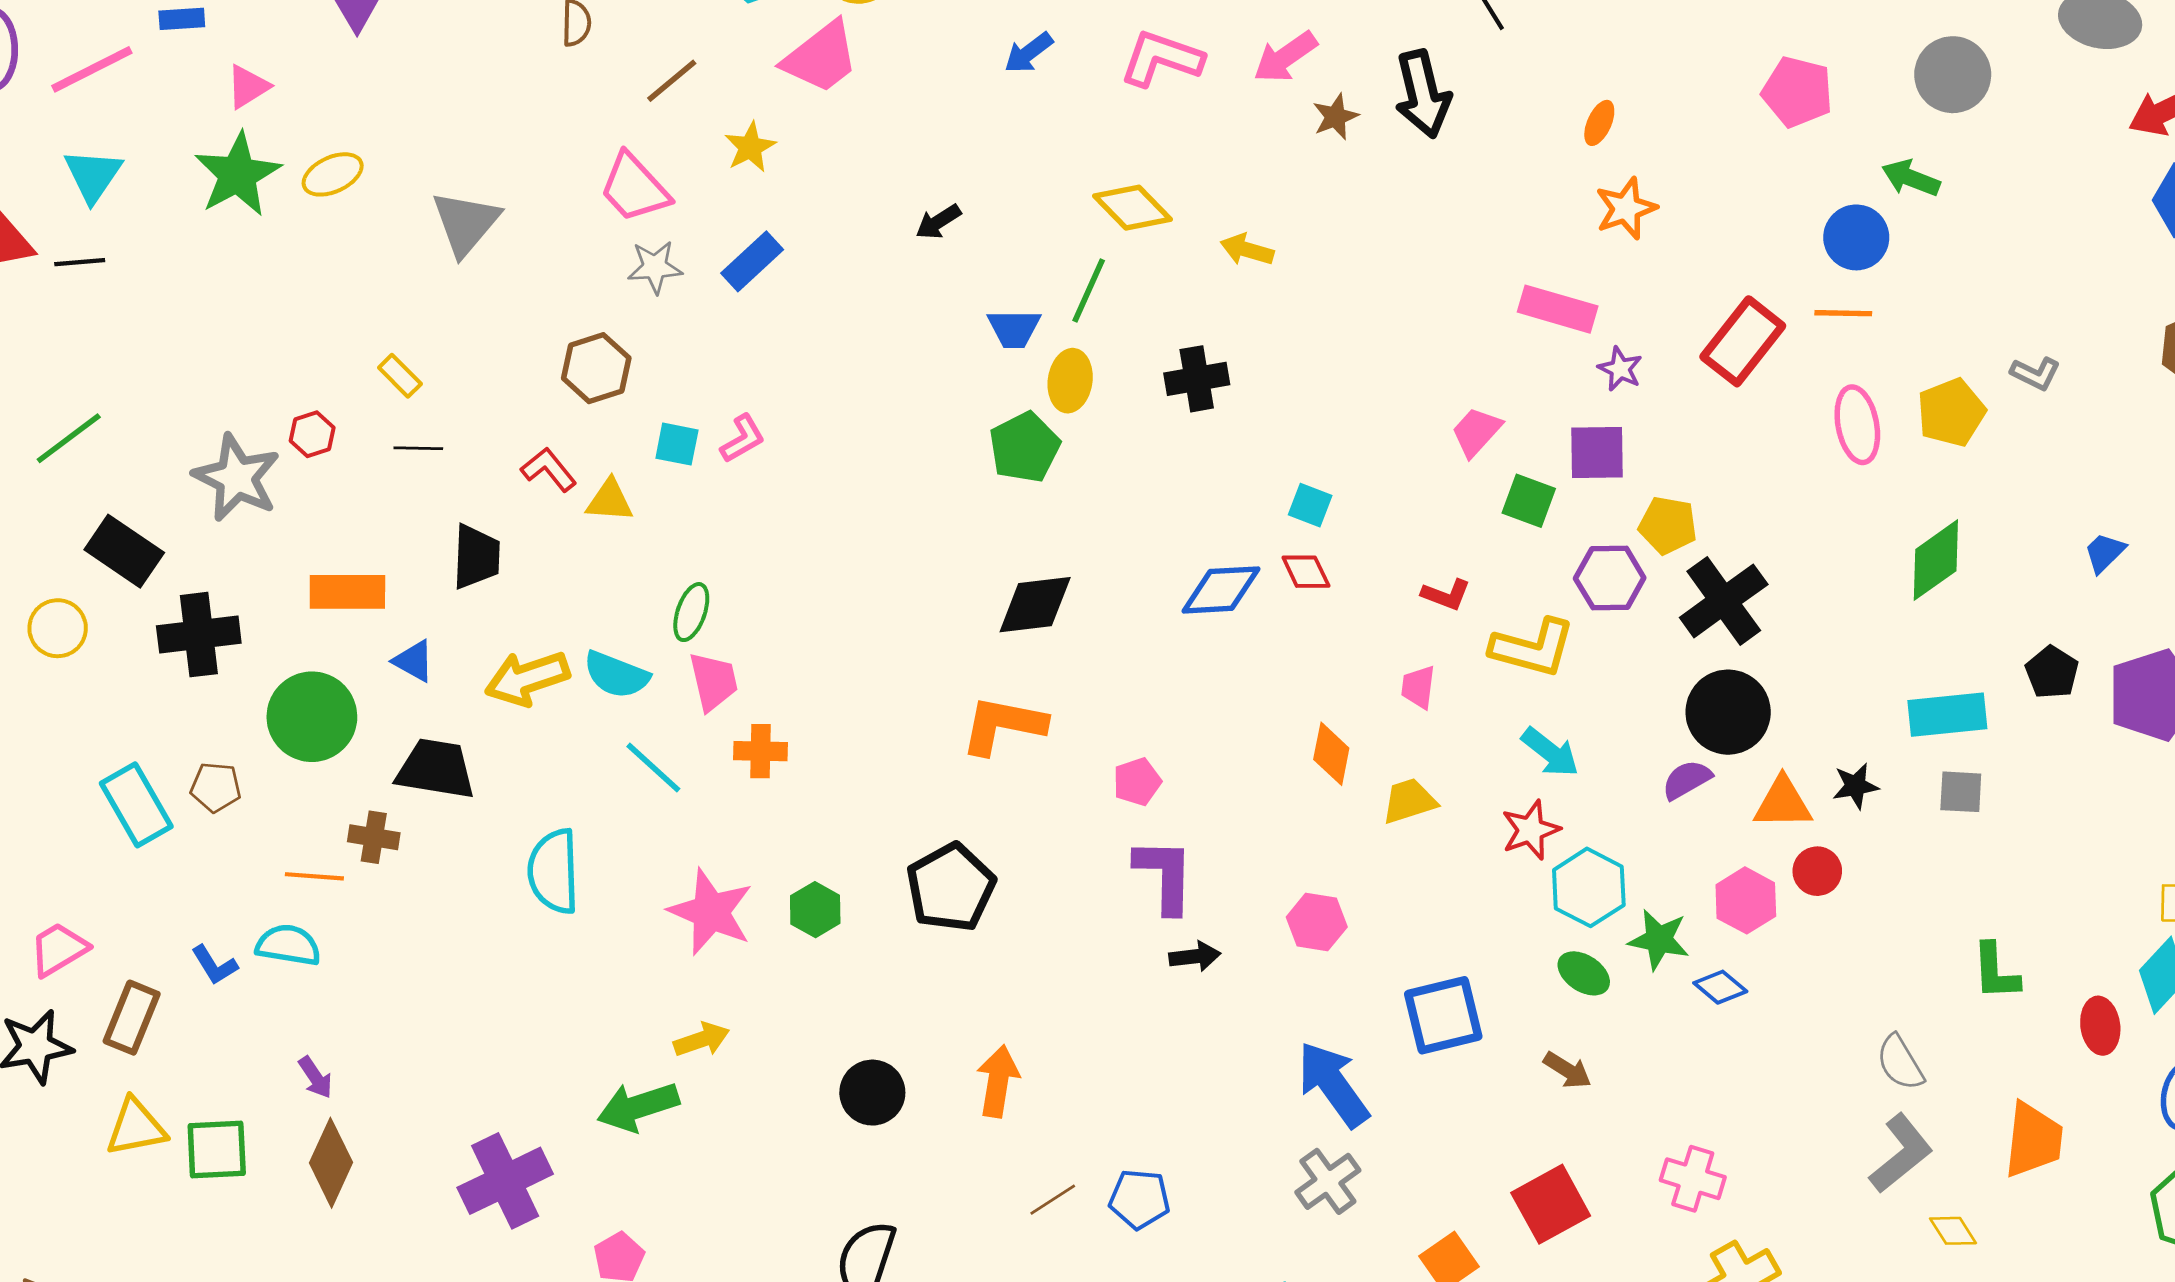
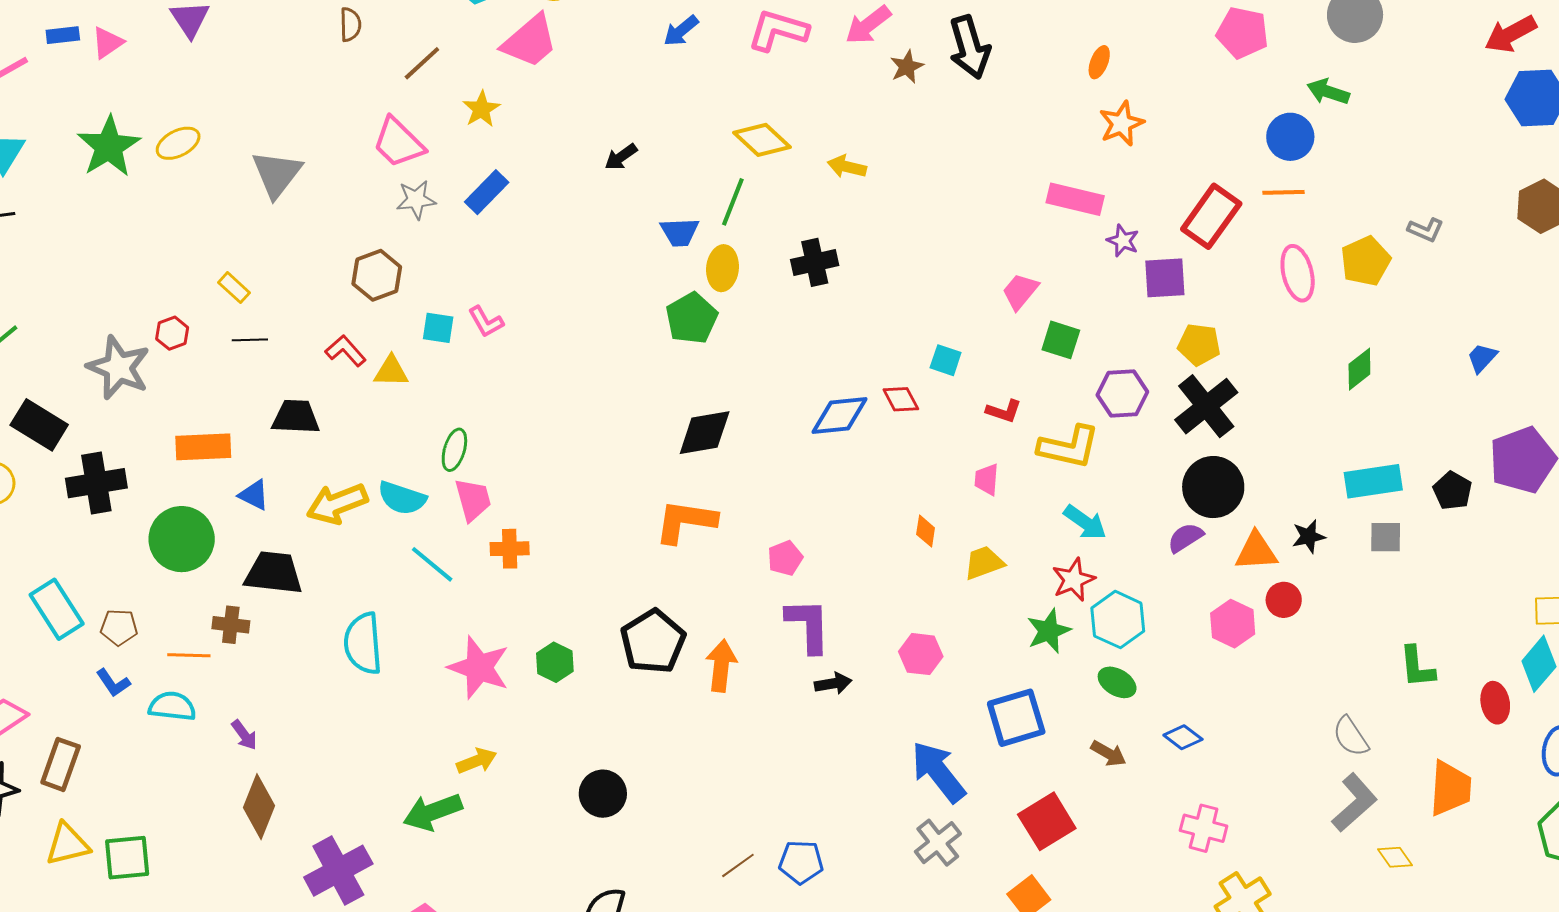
pink triangle: (248, 87) -> (107, 43), moved
pink L-shape: (743, 439) -> (486, 322), turned 93
purple square: (1597, 453) -> (1165, 278), moved
cyan square: (1310, 505) -> (946, 360), moved
yellow pentagon: (1668, 525) -> (1199, 345), moved
black trapezoid: (476, 557) -> (296, 417), turned -87
green diamond: (1936, 560) -> (1359, 369), size x0.7
black pentagon: (2052, 672) -> (1452, 491), moved
orange diamond: (1331, 754) -> (926, 531), size x0.7
brown pentagon: (216, 787) -> (119, 627), moved
green star: (1659, 940) -> (1049, 631), moved, turned -30
blue L-shape: (214, 965) -> (113, 683), moved
blue diamond: (1720, 987) -> (1183, 737), moved
purple arrow: (315, 1077) -> (244, 735), moved
orange arrow: (998, 1081) -> (721, 666), moved
brown diamond: (331, 1163) -> (259, 807), moved
red square: (1551, 1204) -> (1047, 821), moved

